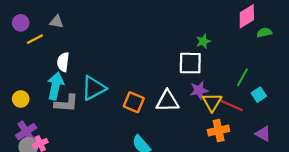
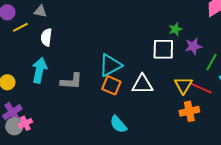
white semicircle: (63, 62) -> (46, 37), moved
cyan triangle: (94, 88) -> (110, 65), moved
purple star: (199, 90) -> (193, 46), moved
gray L-shape: (66, 103) -> (71, 81), moved

